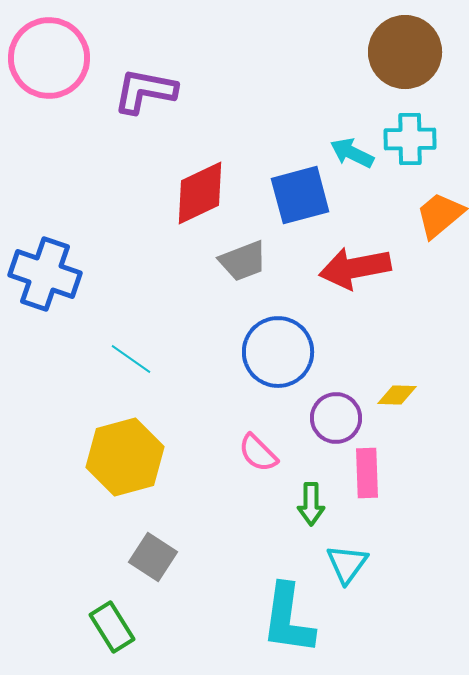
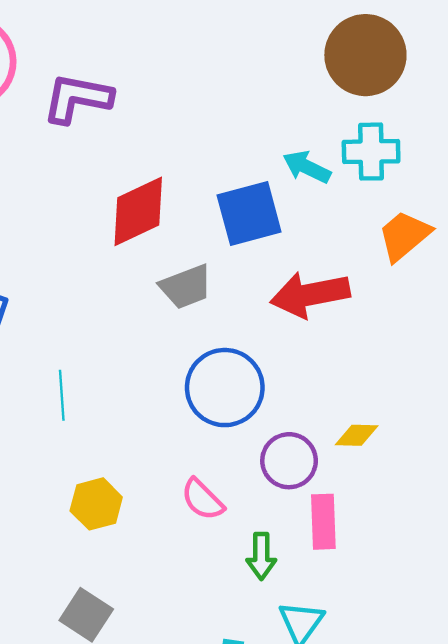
cyan line: (131, 359) -> (62, 395), turned 51
yellow hexagon: (125, 457) -> (96, 504), moved, size x0.6

